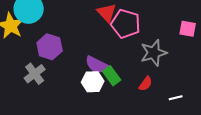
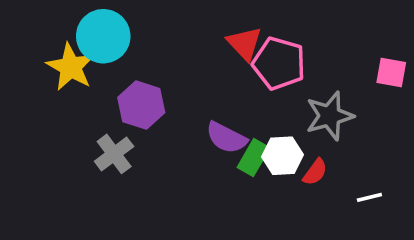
green rectangle: (112, 76) -> (254, 158), turned 66
white hexagon: (93, 82) -> (283, 156), moved

